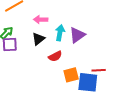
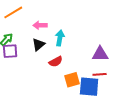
purple triangle: (77, 35) -> (100, 54), moved, turned 36

